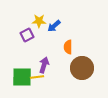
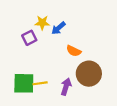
orange semicircle: (68, 47) -> (74, 51), turned -64
purple arrow: (44, 65) -> (66, 87), moved

